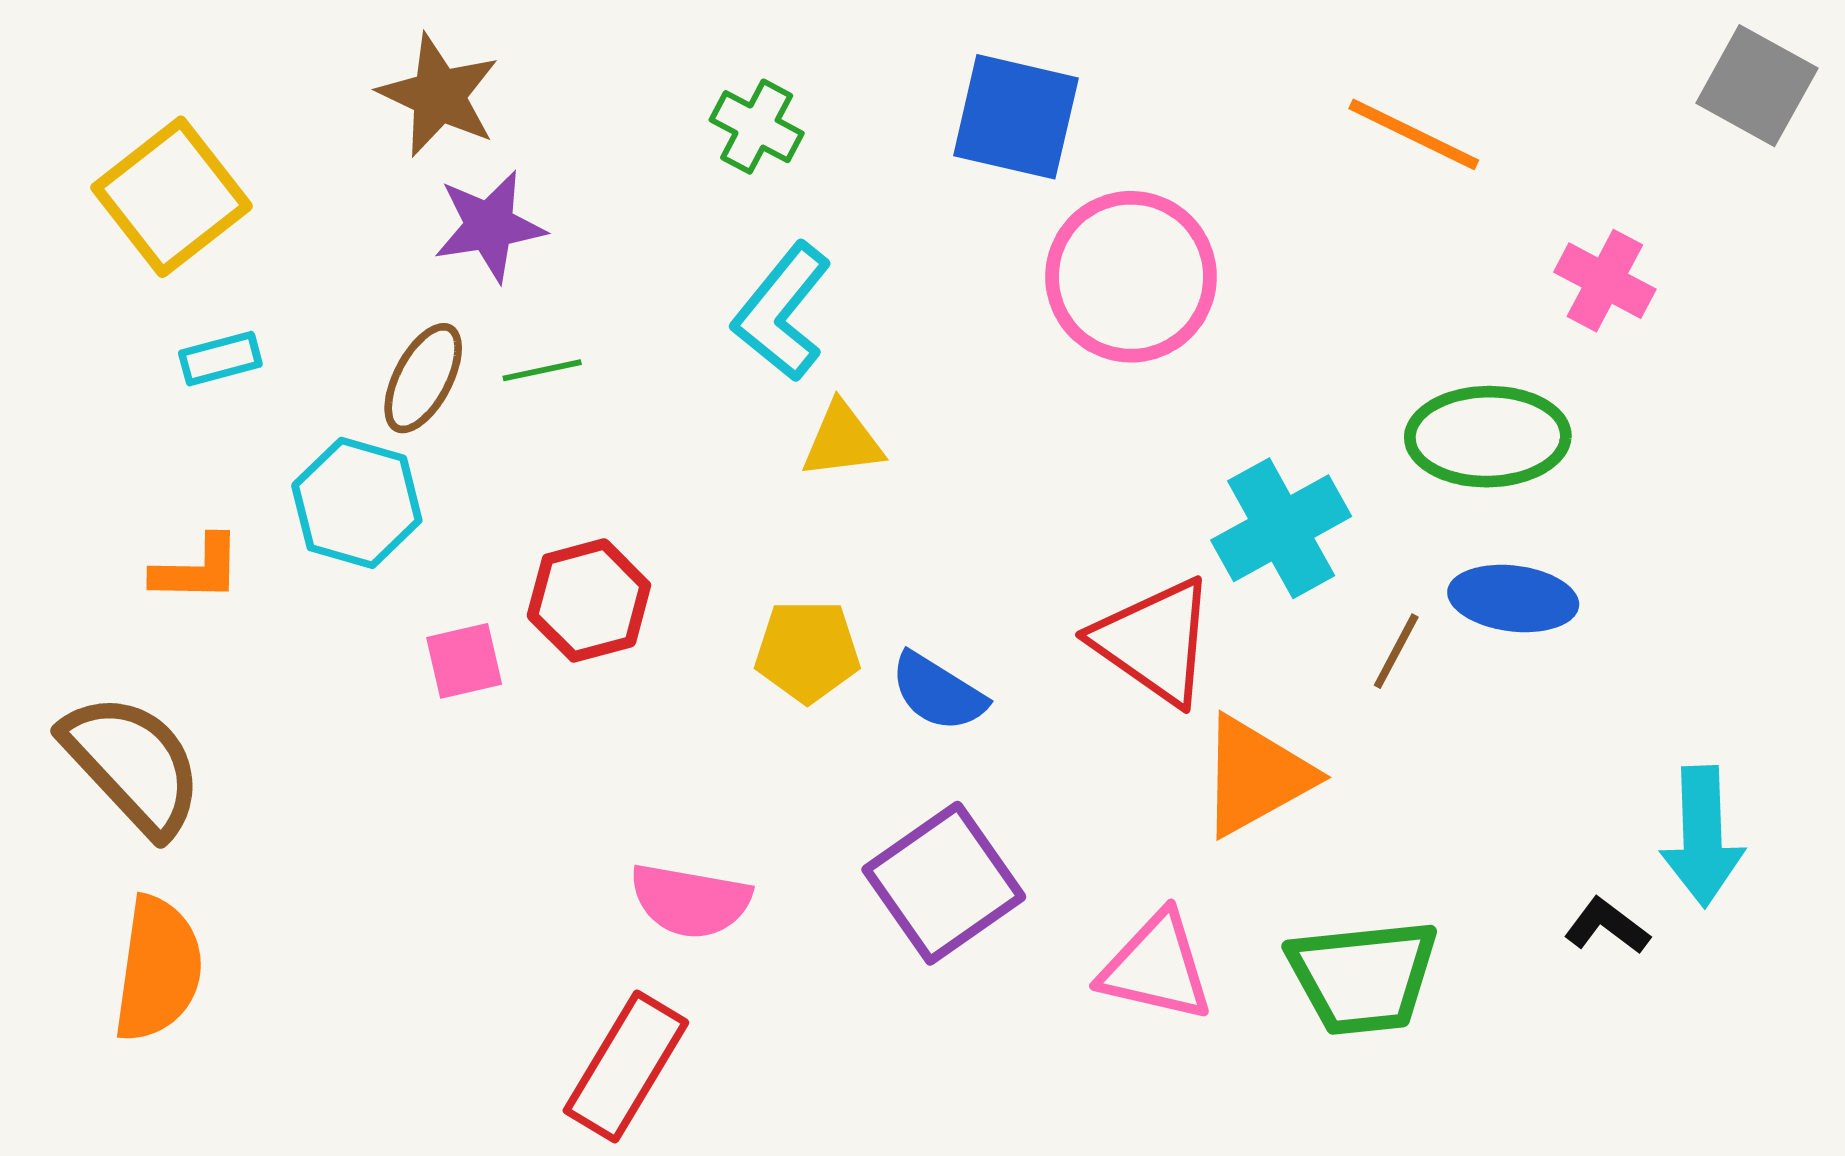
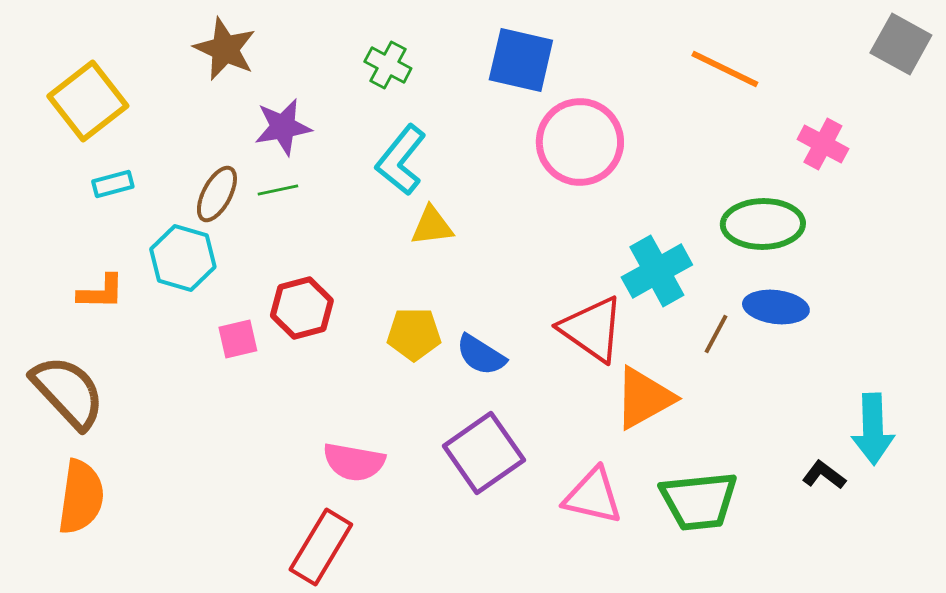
purple star: (489, 226) -> (283, 127), moved

